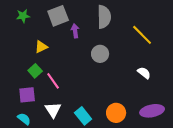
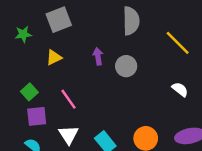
green star: (23, 16) -> (23, 34), moved
gray square: (58, 16) -> (59, 20), moved
purple arrow: (75, 31) -> (98, 56), moved
green square: (35, 71) -> (29, 92), moved

